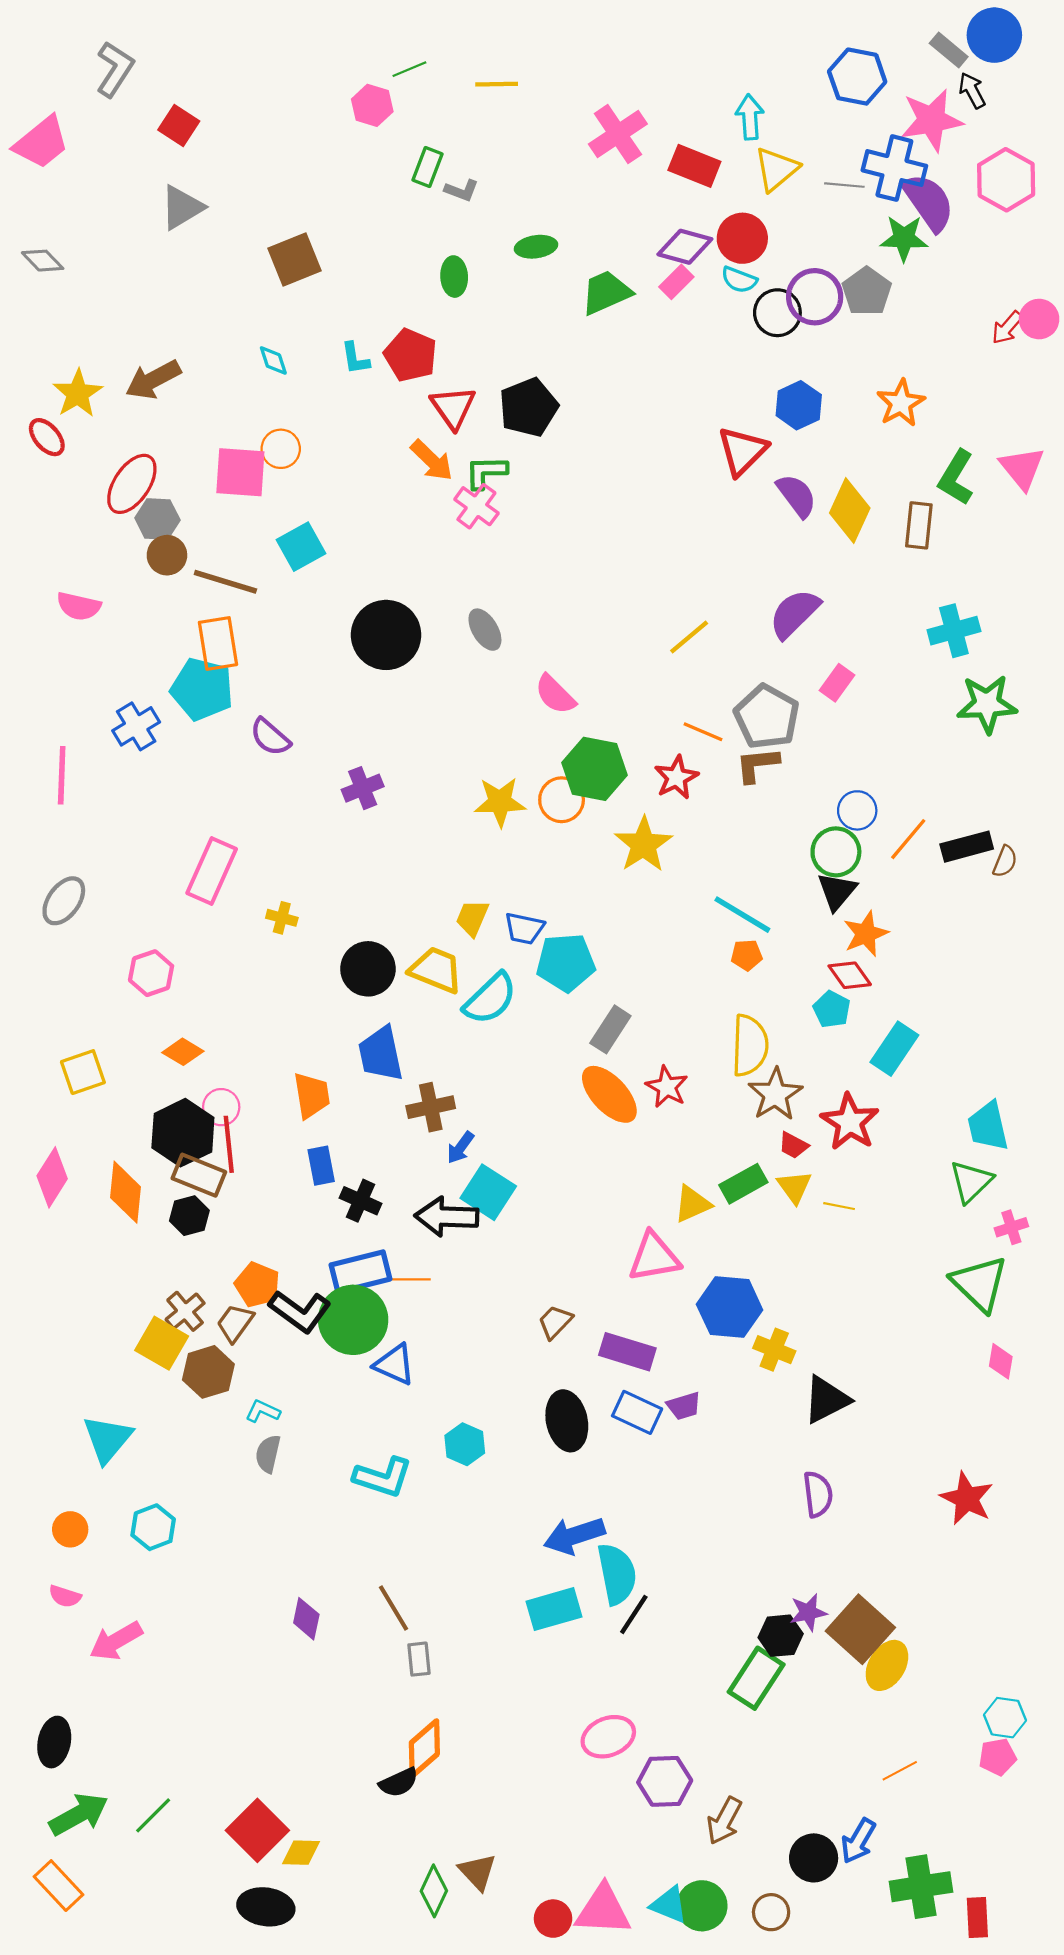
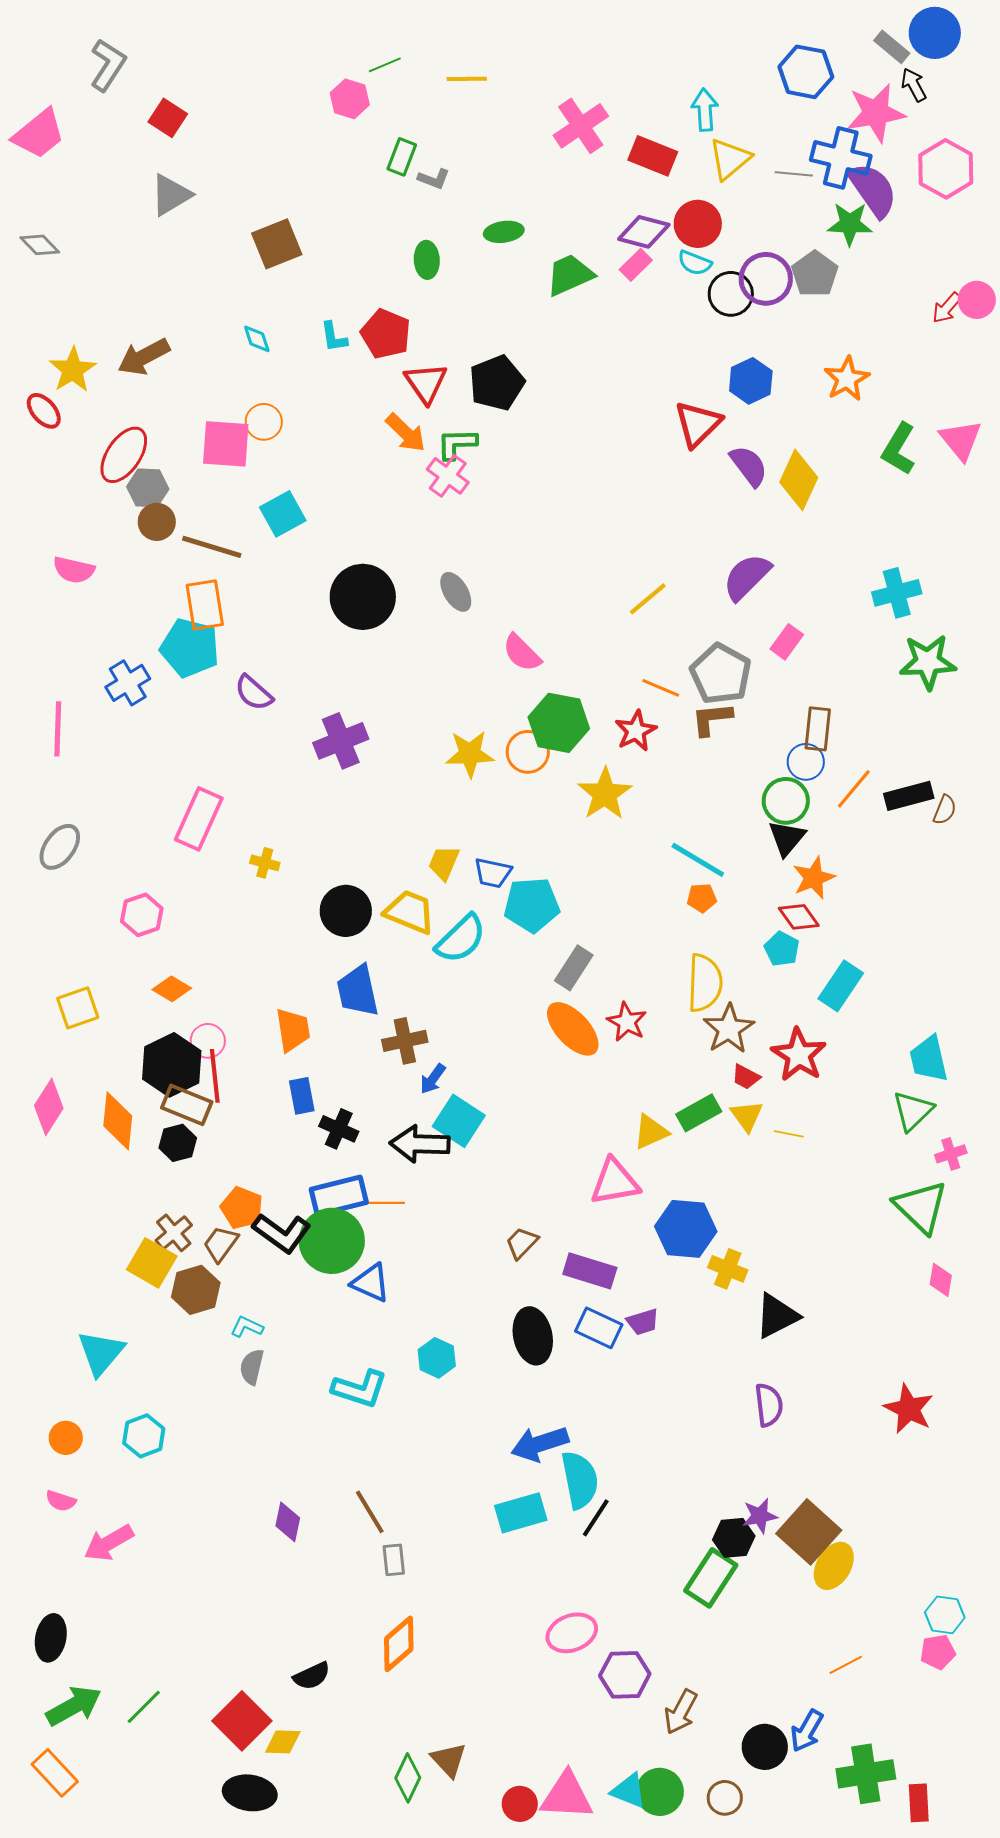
brown rectangle: (919, 525) -> (818, 729), moved
purple cross: (363, 788) -> (341, 741), size x1.4
black semicircle: (399, 1782) -> (312, 1676), moved

